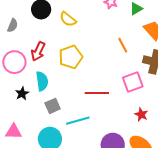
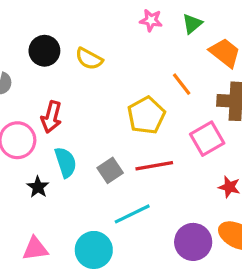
yellow pentagon: (71, 57) -> (146, 115), moved
gray square: (53, 106) -> (110, 170), moved

